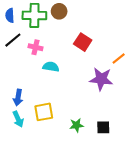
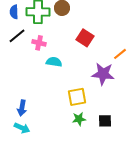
blue arrow: (18, 98) -> (22, 108), moved
yellow square: (44, 112) -> (77, 97), moved
cyan arrow: (18, 119) -> (22, 128), moved, turned -42

